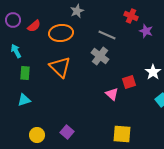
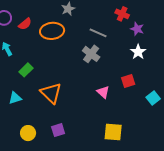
orange triangle: (60, 67) -> (51, 93), moved
white star: (153, 72) -> (138, 52), moved
green rectangle: (25, 73) -> (26, 70), moved, turned 40
red square: (129, 82) -> (128, 81), moved
purple square: (67, 132) -> (58, 130), turned 32

